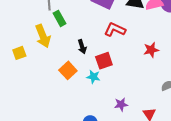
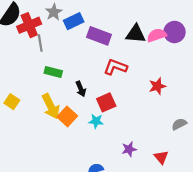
green rectangle: (60, 18) -> (53, 72), moved, turned -42
yellow arrow: (43, 36) -> (51, 106), moved
yellow square: (19, 53) -> (12, 102), turned -32

